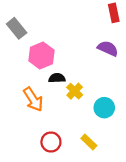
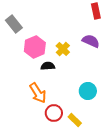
yellow cross: (75, 91) -> (63, 49), moved
orange arrow: (33, 99) -> (38, 93), moved
red circle: (51, 142) -> (54, 113), moved

